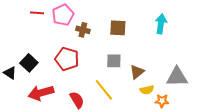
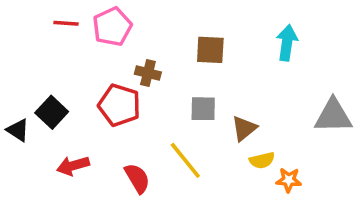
brown cross: (83, 30) -> (148, 73), moved
gray triangle: (177, 77) -> (333, 116), moved
red arrow: (41, 93) -> (73, 166), size x0.7

